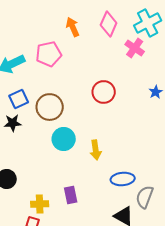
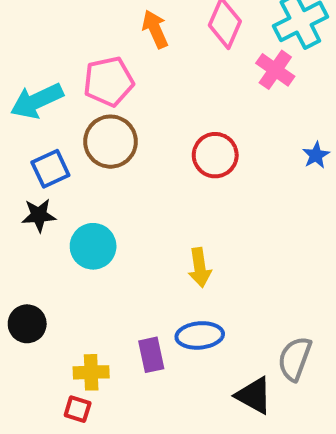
brown circle: (50, 107) -> (110, 142), moved
cyan circle: (64, 139) -> (93, 246), moved
blue ellipse: (123, 179) -> (200, 335), moved

